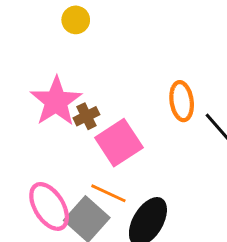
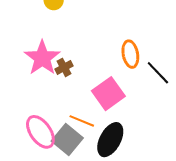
pink square: (119, 143) -> (108, 94), moved

